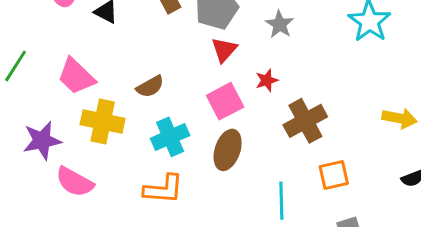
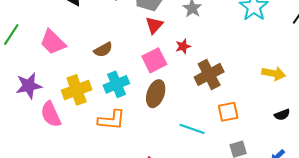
yellow cross: (103, 121) -> (77, 90), moved, turned -32
pink semicircle: (75, 182) -> (51, 114), turned 36
cyan line: (281, 201) -> (192, 129), turned -70

